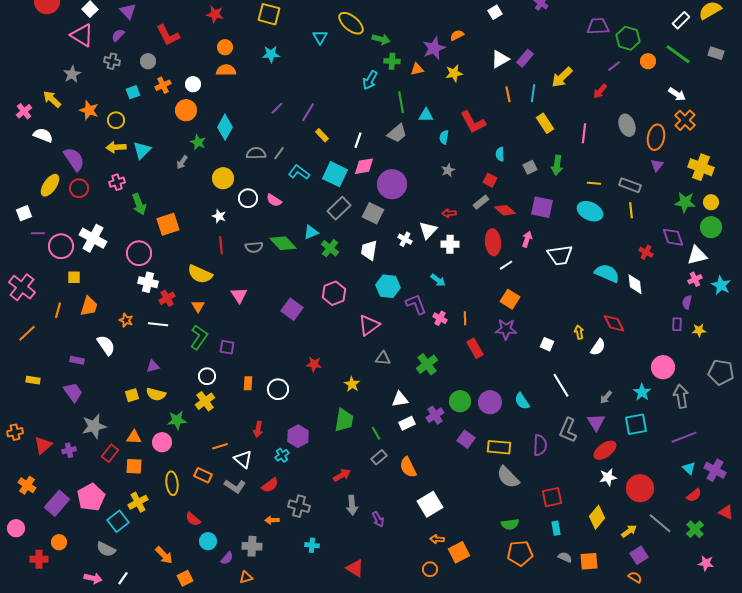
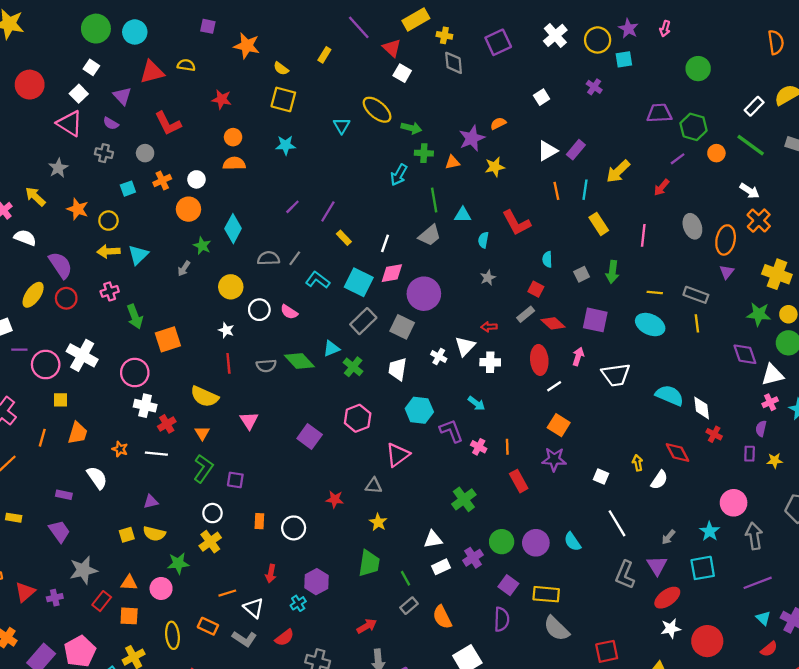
purple semicircle: (118, 35) -> (111, 123), turned -104
red cross: (646, 252) -> (714, 434), moved
gray triangle: (383, 358) -> (374, 486), moved
purple semicircle: (540, 445) -> (502, 619), moved

